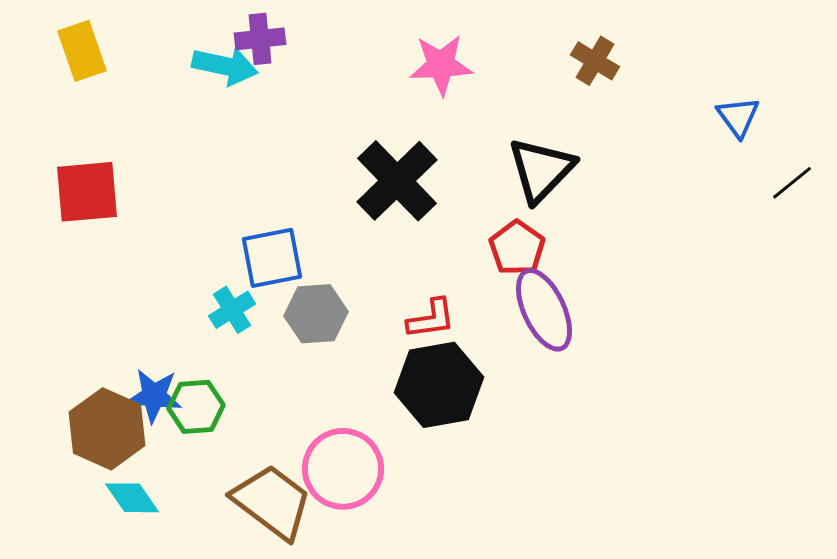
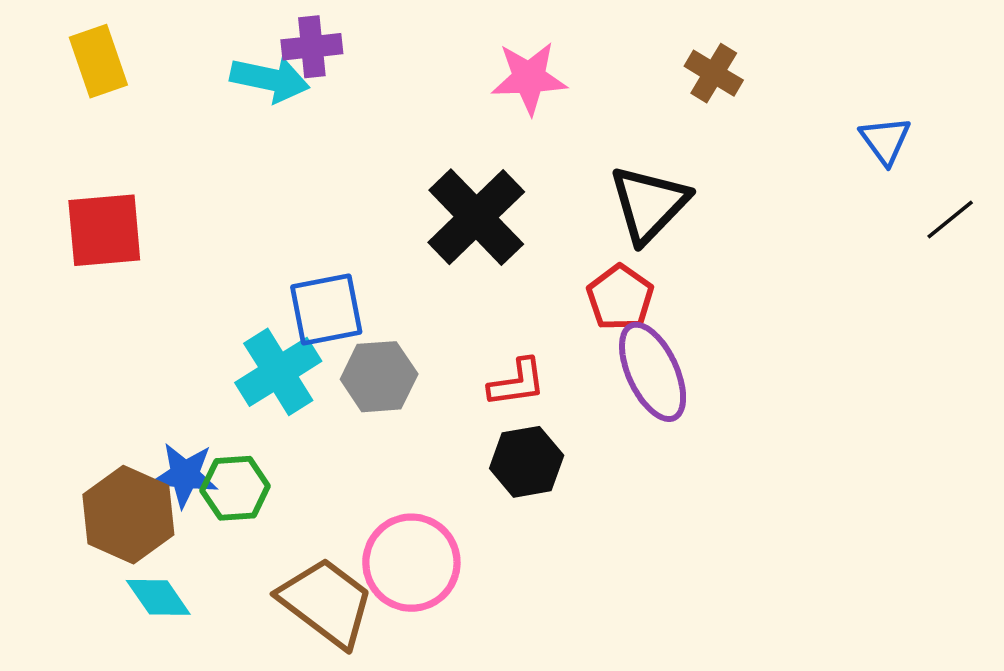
cyan cross: (232, 310) -> (278, 372), size x1.5
black hexagon: (439, 385) -> (527, 462), size x0.7

